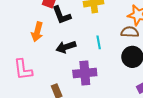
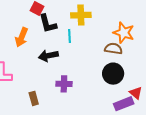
cyan line: (99, 42) -> (70, 36), moved
purple cross: (85, 73) -> (64, 84), size x0.7

